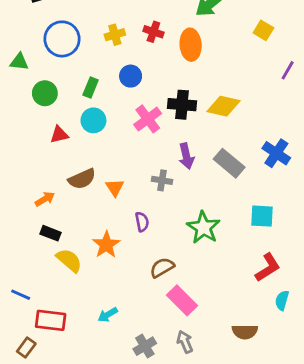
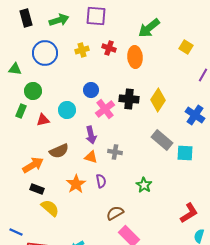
blue circle: (131, 76) -> (91, 90), moved
green rectangle: (91, 88) -> (21, 111), moved
yellow diamond: (223, 106) -> (158, 100), turned -70
blue cross: (276, 153) -> (195, 115), moved
purple arrow: (186, 156) -> (91, 135), moved
orange triangle: (115, 188) -> (91, 157), moved, turned -40
orange arrow: (45, 199) -> (33, 165), size x1.5
cyan square: (262, 216) -> (185, 153), moved
green star: (203, 228) -> (144, 185), size x0.7
orange star: (106, 245) -> (76, 184), moved

